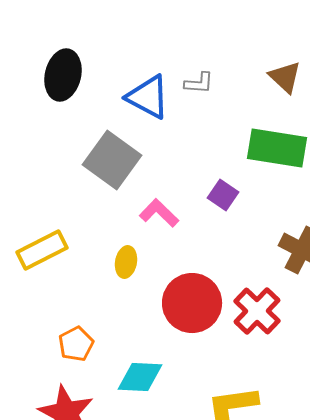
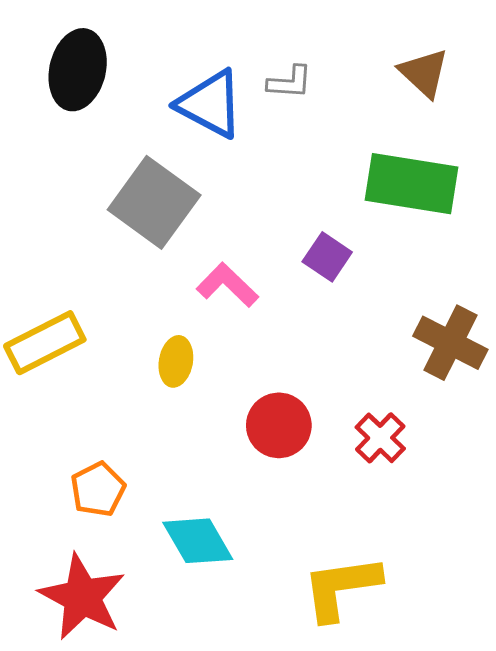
red circle: (192, 303) -> (279, 425), size x0.7
red cross: (257, 311) -> (380, 438), size x0.7
cyan diamond: (140, 377) -> (198, 541), turned 57

